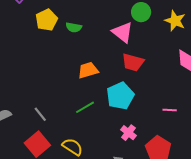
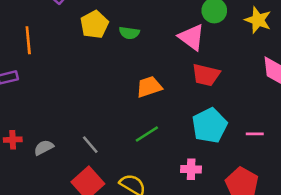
cyan pentagon: (120, 96) -> (210, 125), moved
pink cross: (128, 133) -> (191, 169), moved, turned -35

